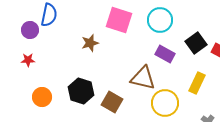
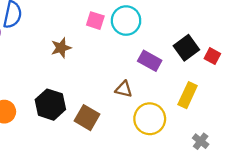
pink square: (119, 20) -> (95, 21), size x0.6
cyan circle: (160, 20) -> (126, 21), moved
brown triangle: (143, 78) -> (124, 89), size x0.6

